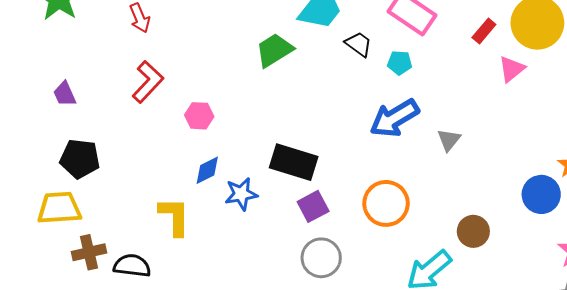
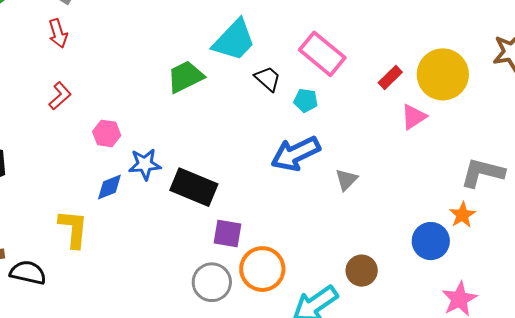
red L-shape: (148, 82) -> (60, 96), size x0.7
blue star: (241, 194) -> (145, 164), moved
orange circle: (386, 203) -> (262, 269), moved
purple square: (313, 206) -> (228, 234), moved, turned 32

